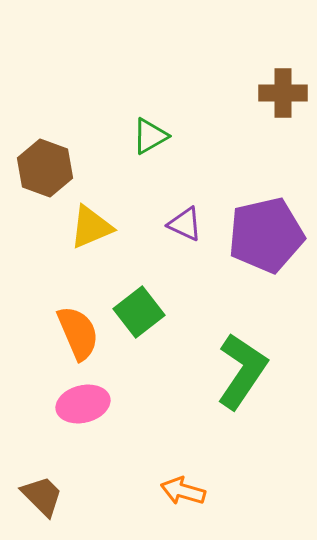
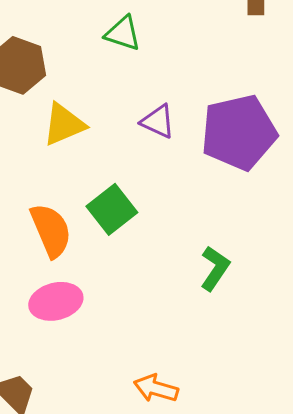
green triangle: (150, 136) -> (123, 33), turned 48
green L-shape: (242, 371) -> (215, 268), size x0.6

